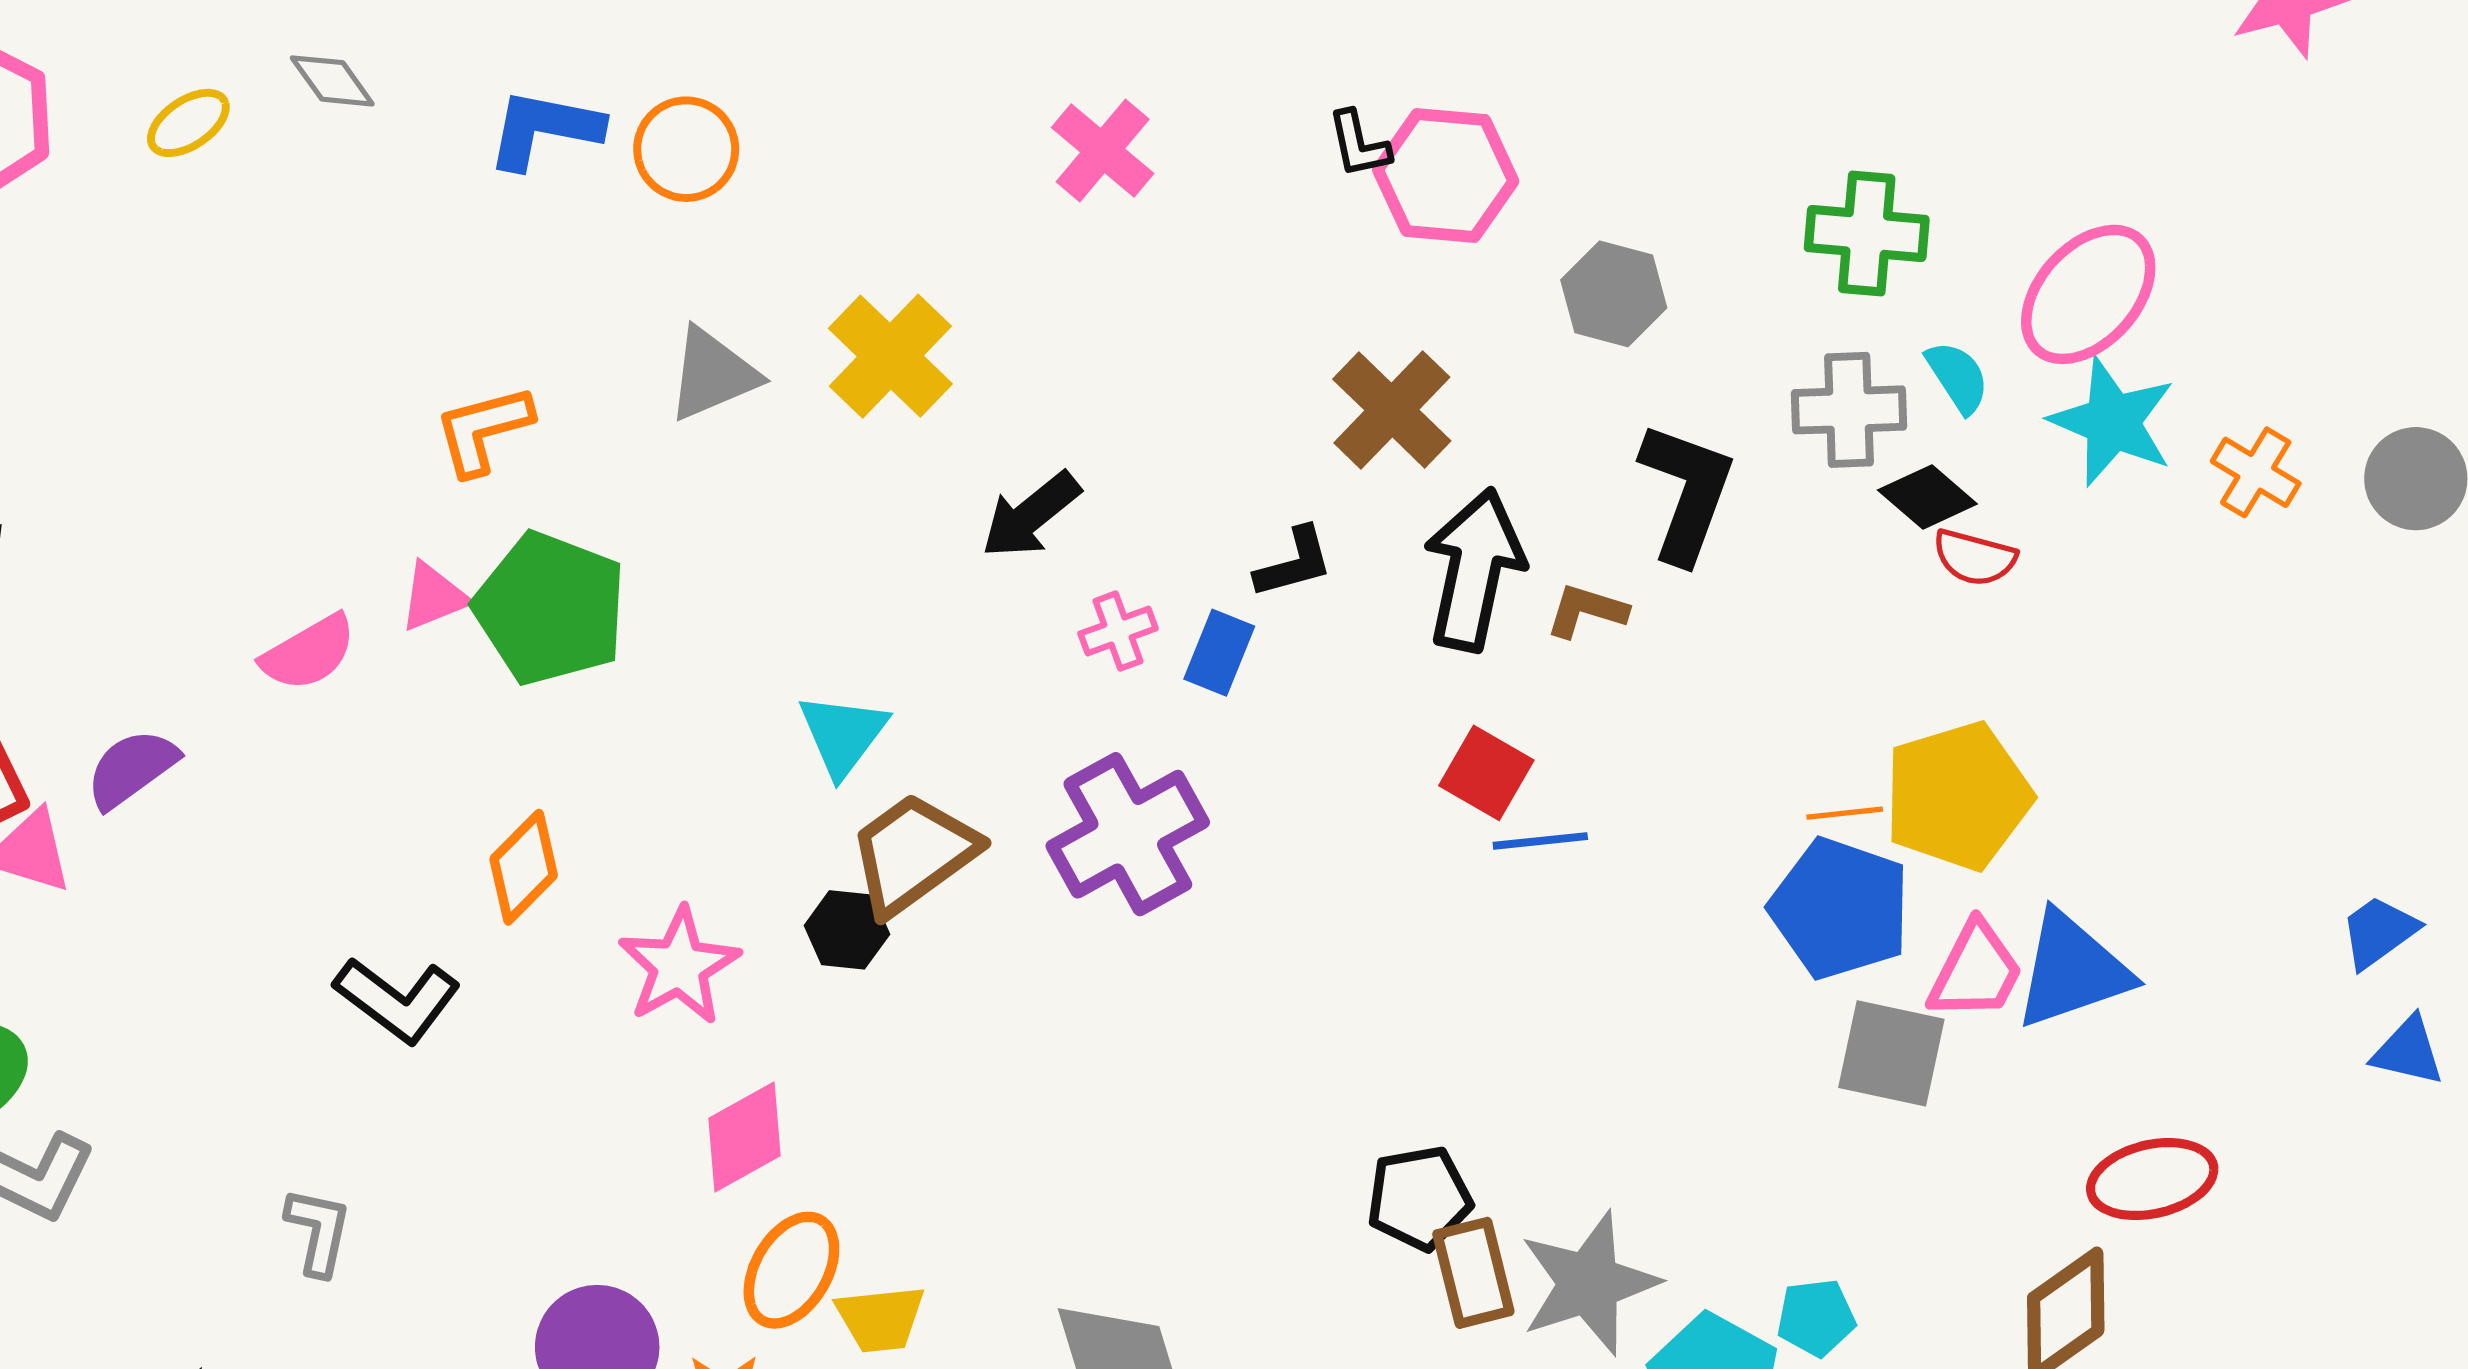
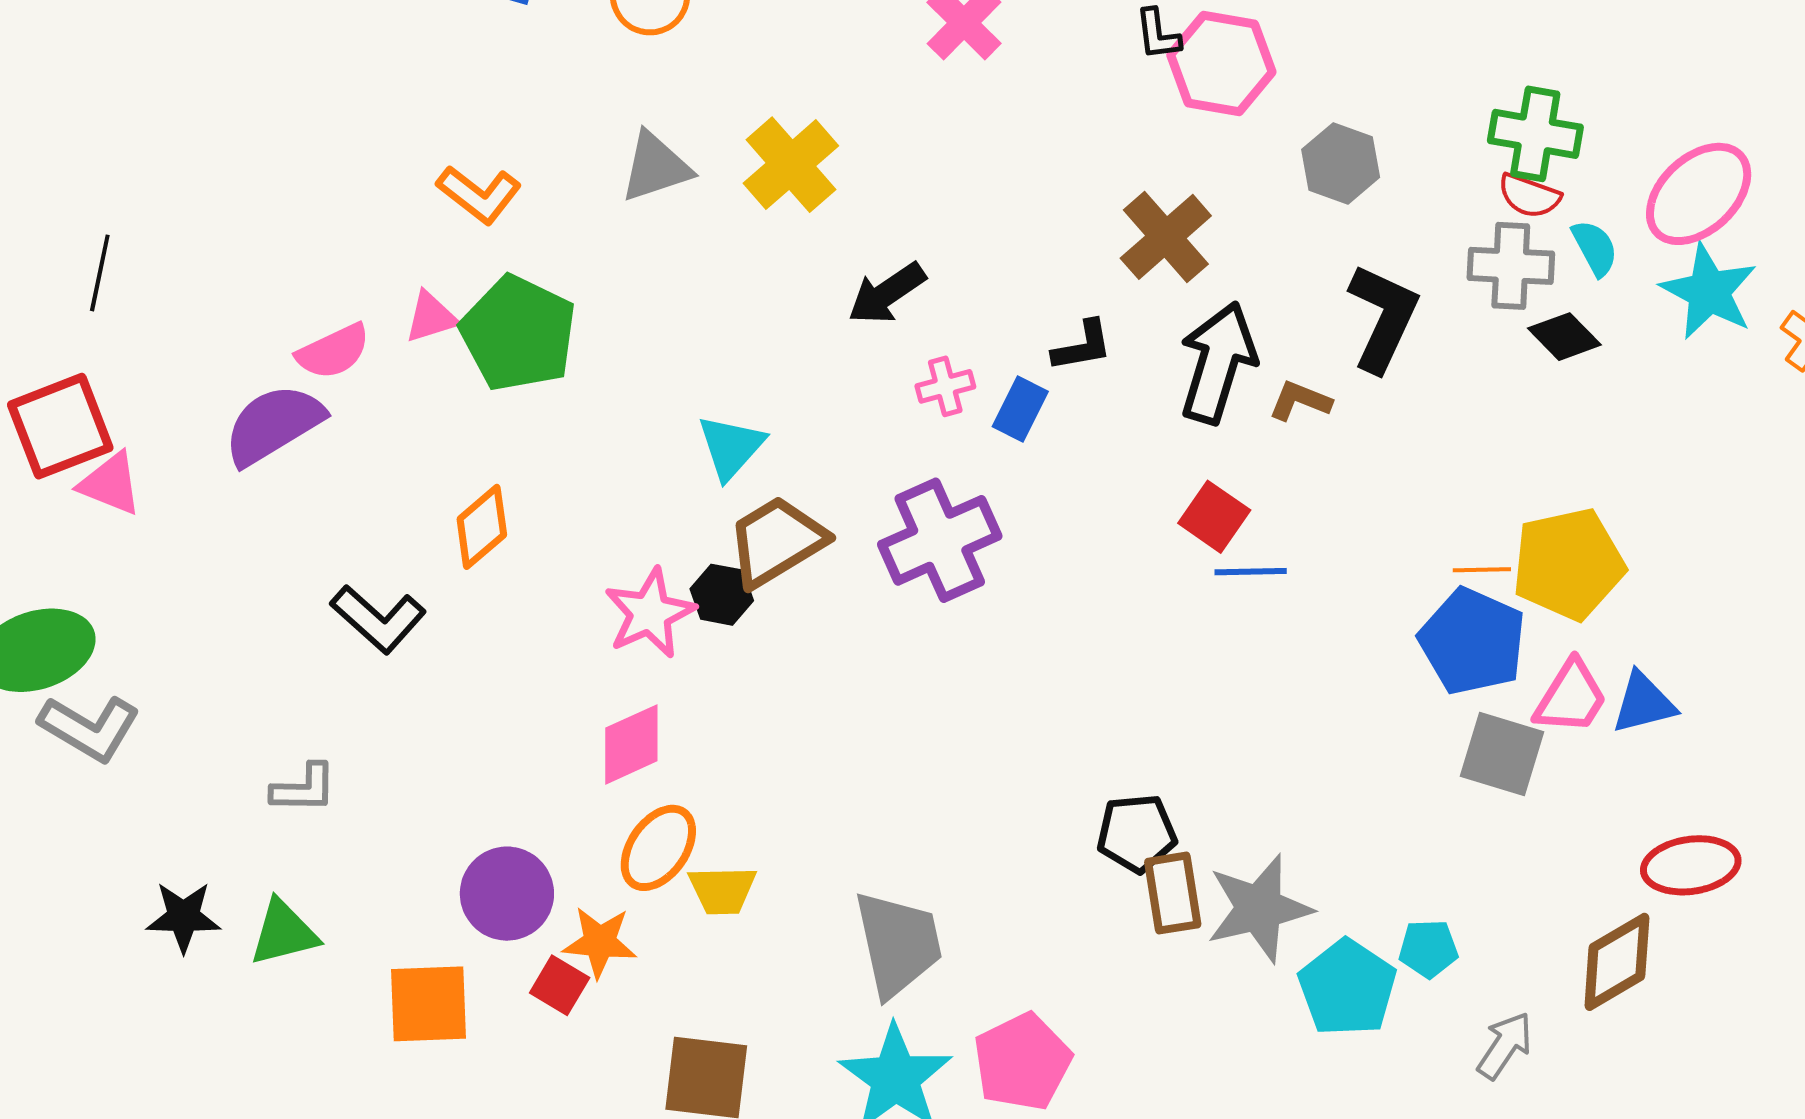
orange L-shape: (483, 430) -> (479, 194), turned -132
red semicircle: (1975, 557) -> (1529, 196), moved
purple semicircle: (132, 769) -> (274, 425), moved, size x1.4
pink star: (679, 966) -> (650, 613), moved
blue triangle: (2072, 970) -> (1644, 703), size x0.7
gray L-shape: (318, 1231) -> (304, 789), turned 74

